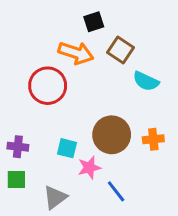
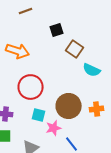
orange arrow: (76, 53) -> (18, 51), moved
red circle: (48, 86) -> (31, 87), moved

